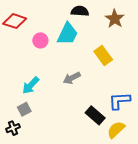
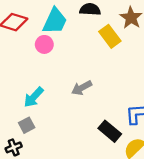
cyan trapezoid: (67, 34) -> (55, 21), moved
yellow rectangle: (103, 55) -> (110, 36), moved

